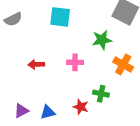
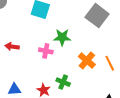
green star: (102, 40) -> (62, 37), moved

